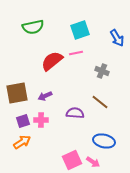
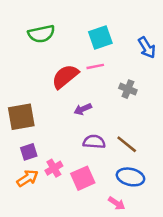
purple arrow: (45, 96) -> (83, 109), moved
brown line: (100, 102) -> (127, 144), moved
pink cross: (41, 120) -> (54, 168), moved, turned -32
pink square: (72, 160) -> (83, 178), moved

